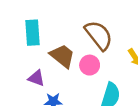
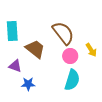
pink circle: (90, 65) -> (70, 56), moved

